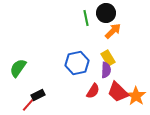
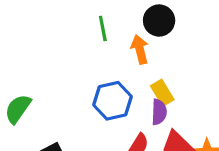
green line: (86, 18) -> (103, 29), moved
orange arrow: (113, 31) -> (140, 49), moved, turned -60

